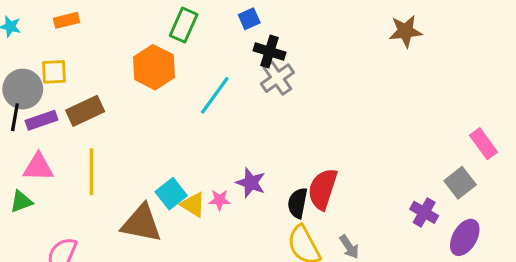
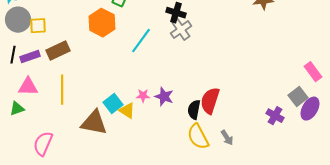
gray circle: (23, 89) -> (18, 20), moved
pink star: (220, 200) -> (143, 96), moved
purple ellipse: (465, 237) -> (310, 109), moved

